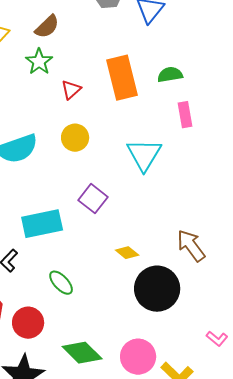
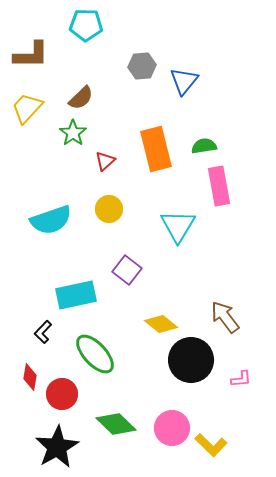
pink rectangle: (185, 115) -> (219, 186), size x1.5
yellow diamond: (127, 253) -> (161, 324), size x1.4
green ellipse: (61, 283) -> (95, 354), size x1.6
pink L-shape: (217, 339) -> (241, 379), moved, turned -45

